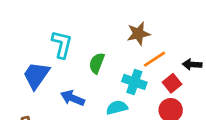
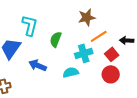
cyan cross: (134, 82) -> (84, 53), turned -36

